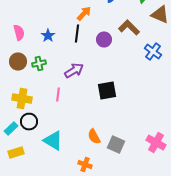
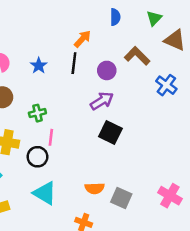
green cross: (39, 64) -> (37, 113), moved
purple arrow: (74, 71) -> (102, 101), moved
black square: (107, 91) -> (110, 132), turned 36
black circle: (29, 122) -> (37, 157), moved
orange semicircle: (94, 137) -> (95, 188), turned -63

